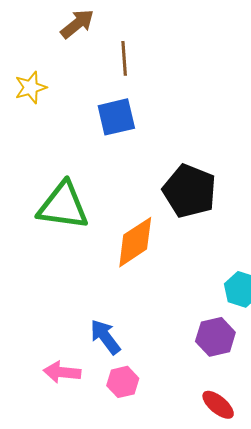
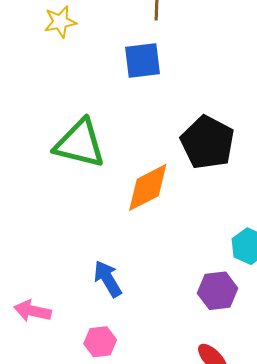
pink arrow: (62, 372) -> (32, 311), moved
pink hexagon: (123, 382) -> (100, 342), moved

